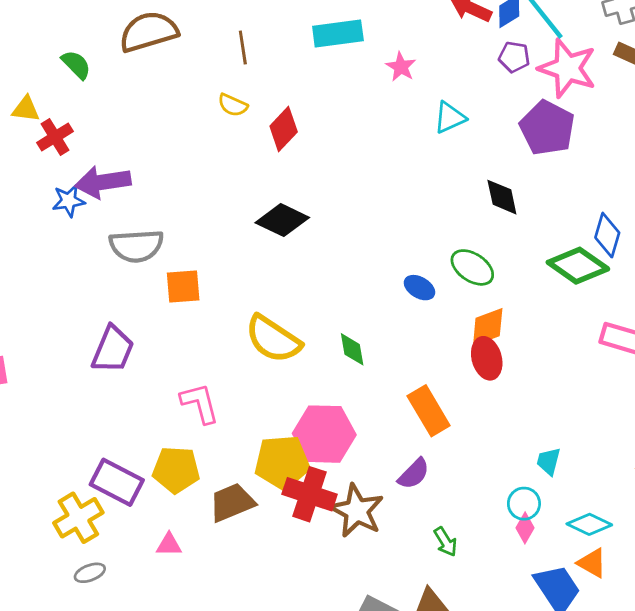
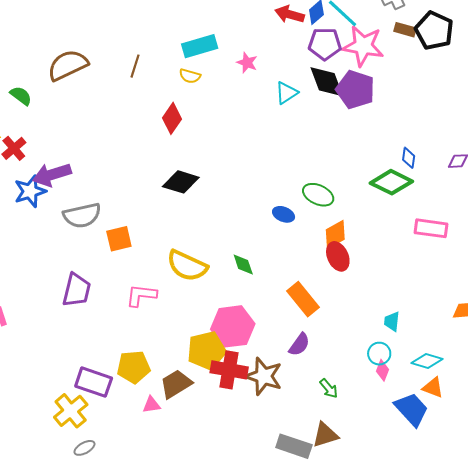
brown line: (243, 47) -> (135, 66), turned 35
purple pentagon: (514, 57) -> (325, 44), size x1.5
yellow semicircle: (233, 105) -> (190, 76), moved
black diamond: (502, 197) -> (327, 82), moved, size x1.4
blue star: (69, 201) -> (30, 191), size x1.4
blue diamond: (607, 235) -> (409, 158), size x0.7
pink L-shape: (200, 403) -> (141, 295), moved, turned -60
pink triangle: (169, 545) -> (151, 405), moved

